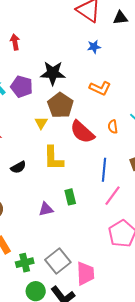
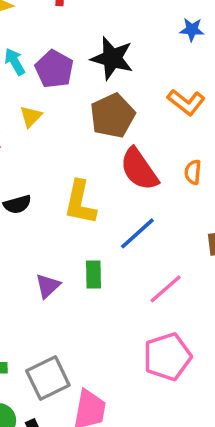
yellow triangle: (41, 123) -> (31, 116), moved
blue line: (104, 170) -> (137, 233), moved, turned 30
purple triangle: (46, 209) -> (48, 286), turned -42

